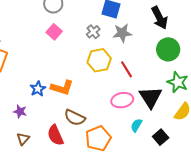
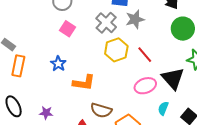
gray cross: (93, 32) -> (106, 23), size x1.5
blue star: (38, 89) -> (58, 64), moved

